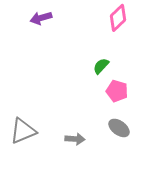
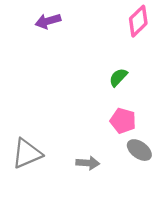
pink pentagon: (117, 91) -> (123, 121), moved

